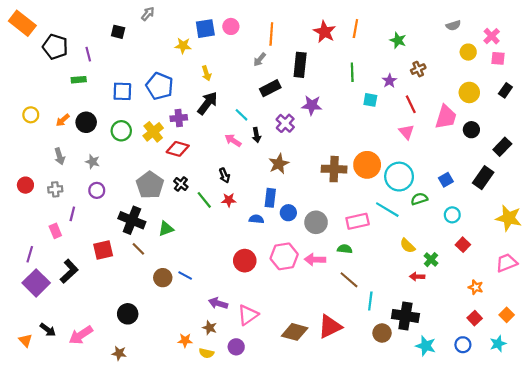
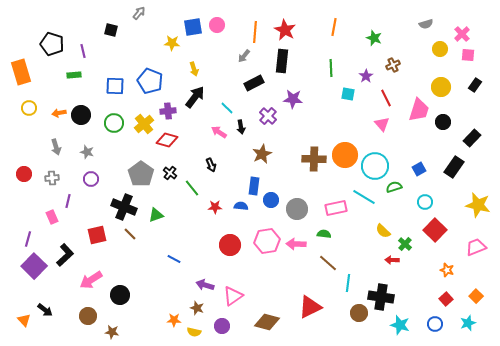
orange rectangle: (22, 23) -> (21, 72), moved, turned 35
red star: (325, 32) -> (285, 30), moved
orange arrow: (63, 120) -> (59, 113), turned 32
red star: (229, 200) -> (215, 207), moved
red square: (463, 245) -> (435, 230), size x1.6
brown circle: (163, 278) -> (88, 316), moved
brown diamond: (295, 332) -> (267, 322), moved
pink arrow: (81, 335) -> (91, 280), moved

